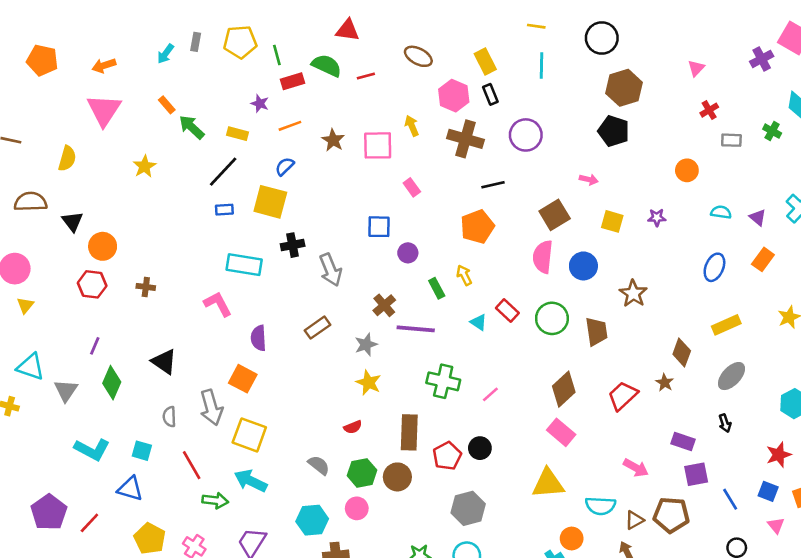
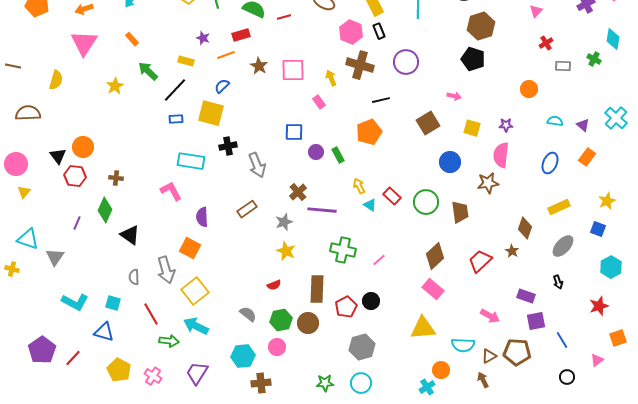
red rectangle: (293, 81) -> (241, 35), moved
yellow arrow: (412, 126) -> (331, 78), moved
green arrow: (192, 127) -> (148, 71), moved
black triangle: (72, 221) -> (58, 156), moved
pink semicircle: (543, 257) -> (501, 155), moved
yellow arrow: (464, 275) -> (359, 186), moved
green rectangle: (437, 288) -> (338, 155), moved
brown star: (633, 293) -> (488, 183), turned 30
green diamond: (112, 383) -> (105, 210), moved
yellow square: (249, 435) -> (195, 291), turned 32
blue square: (768, 491) -> (598, 229), moved
pink triangle: (776, 525) -> (597, 360), turned 32

